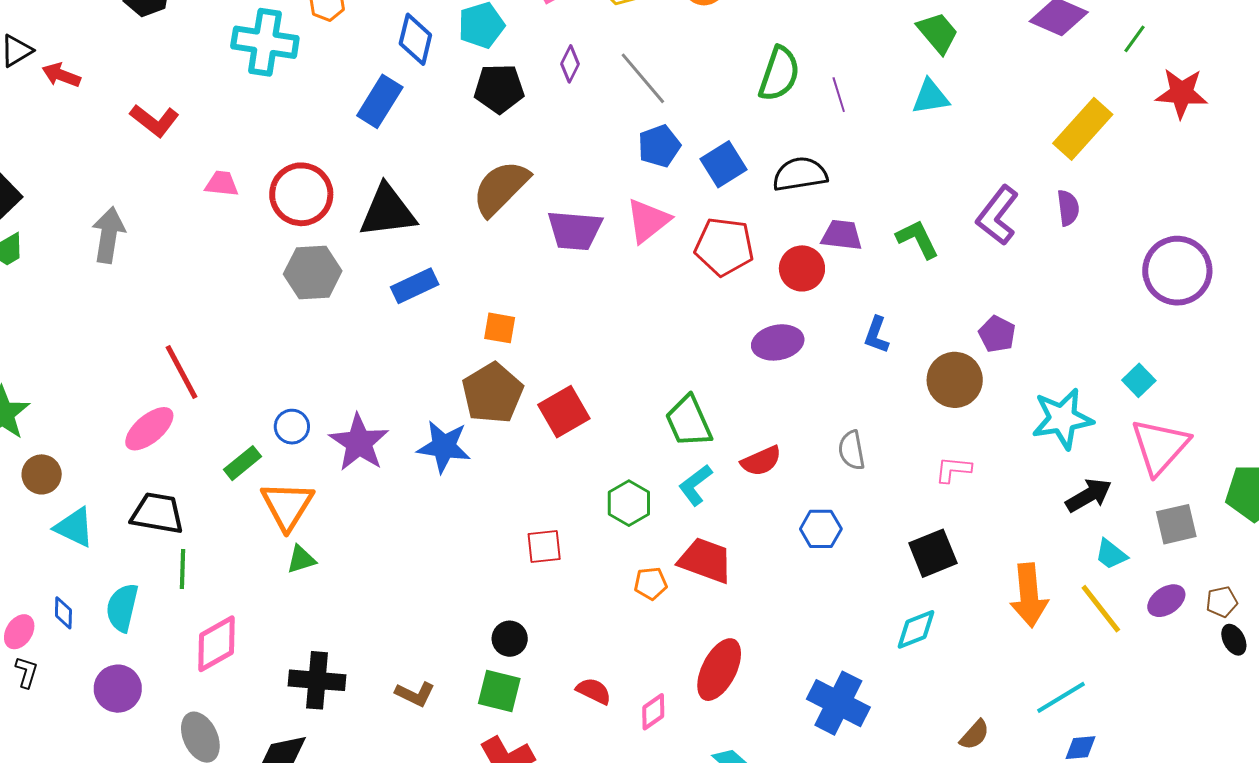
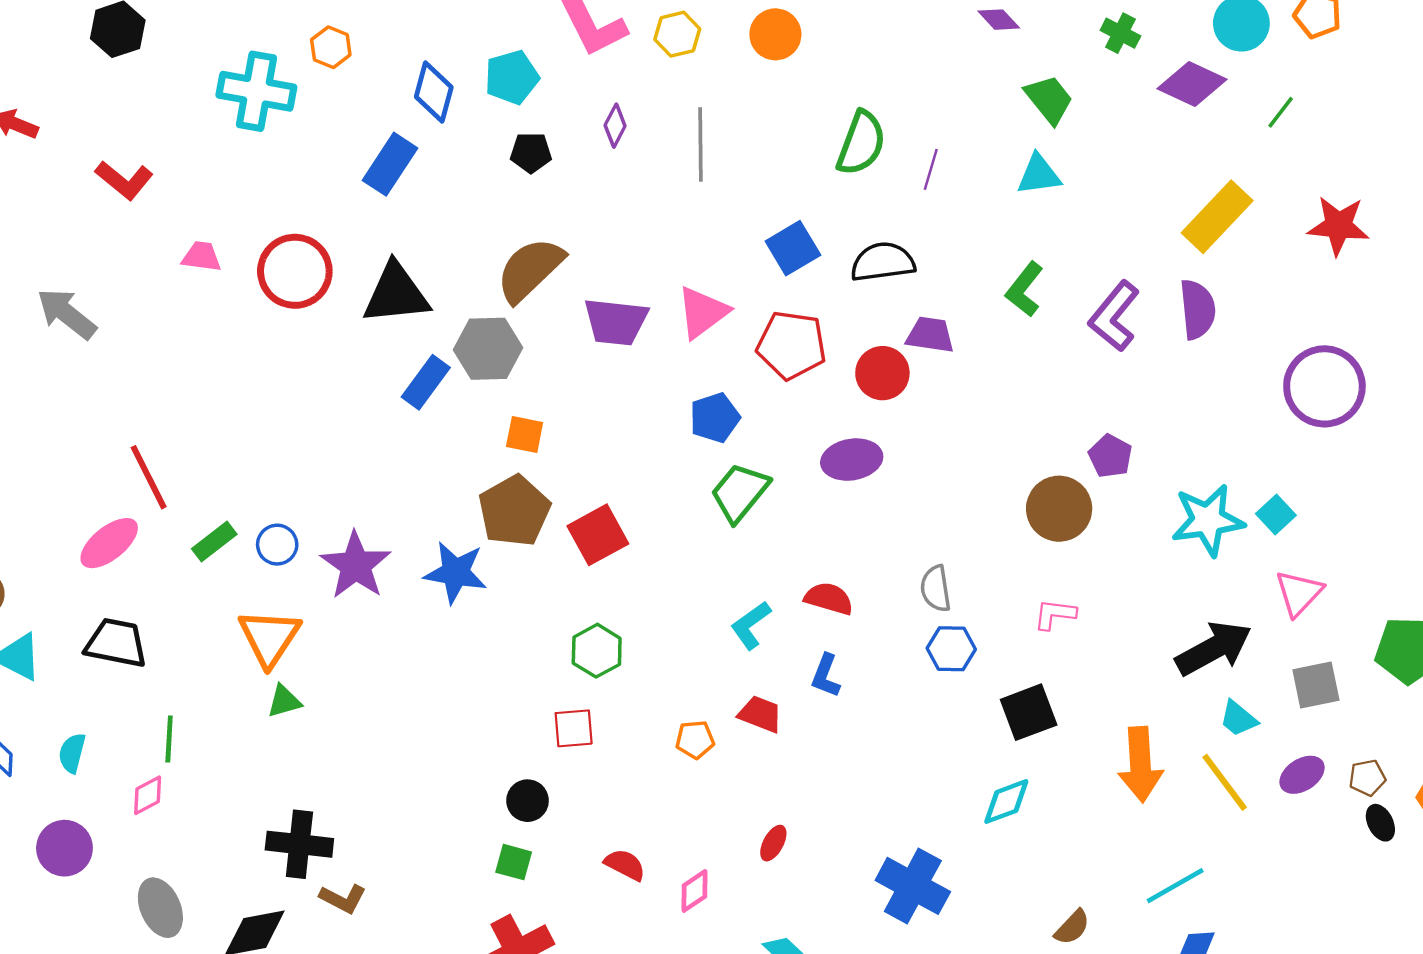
gray line: (643, 78) -> (701, 145), turned 38
black pentagon: (499, 89) -> (531, 153), size x0.7
red star: (1182, 93) -> (1338, 226), moved
purple line: (839, 95) -> (931, 169), turned 32
blue pentagon: (659, 146) -> (715, 418), moved
purple semicircle: (1068, 208) -> (1198, 309), size x1.4
gray arrow: (109, 235) -> (67, 314), turned -62
green L-shape: (918, 239) -> (1024, 289), moved, turned -117
gray hexagon: (313, 273) -> (488, 349), moved
blue rectangle: (415, 286) -> (426, 382), turned -30
blue L-shape: (876, 335) -> (826, 676), moved
cyan star: (1062, 419) -> (1208, 520), moved
green trapezoid: (689, 421) -> (740, 492), moved, turned 62
pink triangle: (1160, 446) -> (1299, 593), size x0.7
red semicircle: (761, 461) -> (829, 599), turned -141
green rectangle: (242, 463) -> (214, 542), moved
black arrow: (1089, 495) -> (1214, 648), size x1.4
green hexagon: (629, 503) -> (597, 651), moved
blue hexagon: (821, 529) -> (951, 649), moved
red square: (544, 546) -> (574, 728), moved
red trapezoid: (705, 560) -> (760, 714), size x0.7
green line: (182, 569) -> (169, 739), moved
cyan semicircle: (122, 608) -> (72, 753), size x0.7
pink diamond: (217, 644) -> (148, 795), moved, size x0.6
red ellipse: (719, 670) -> (773, 843), size x0.5
green square: (499, 691) -> (514, 862), size x0.7
brown L-shape: (415, 694) -> (343, 899), moved

